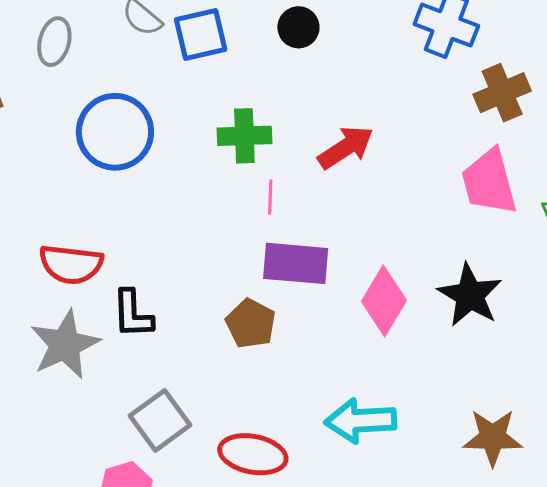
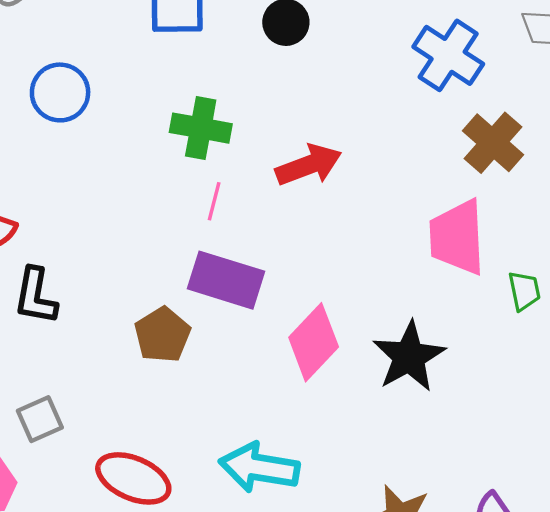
brown cross: (502, 93) -> (493, 143), turned -38
blue circle: (115, 132) -> (60, 92), size x0.7
gray square: (160, 420) -> (40, 419), size x0.7

